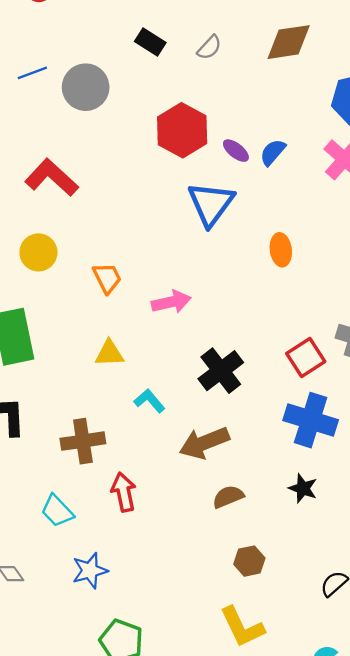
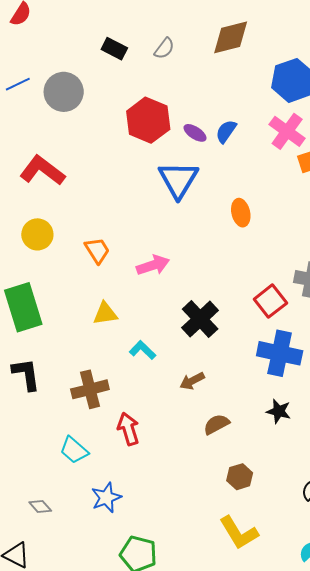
brown arrow: (204, 443) -> (192, 381), size x0.6

